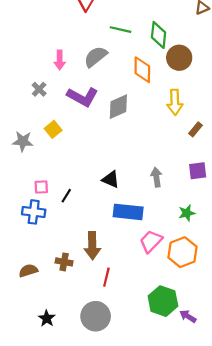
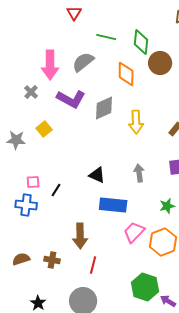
pink arrow: (60, 60) -> (50, 65), size x1.6
yellow arrow: (175, 102) -> (136, 122), moved
brown cross: (64, 262) -> (52, 260), moved

